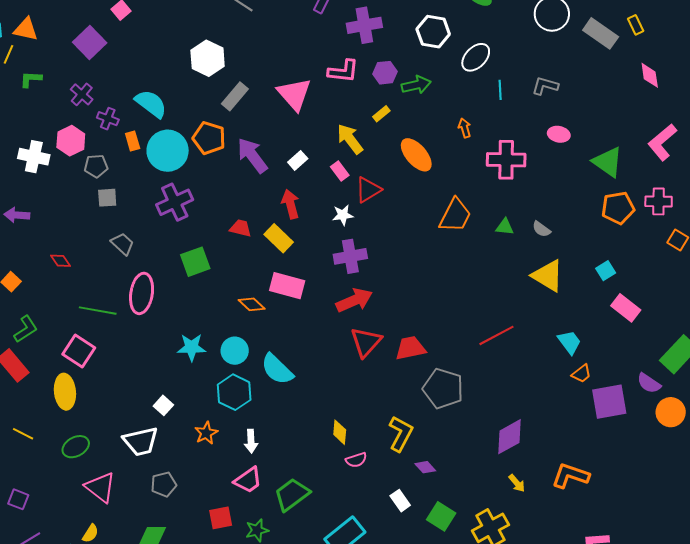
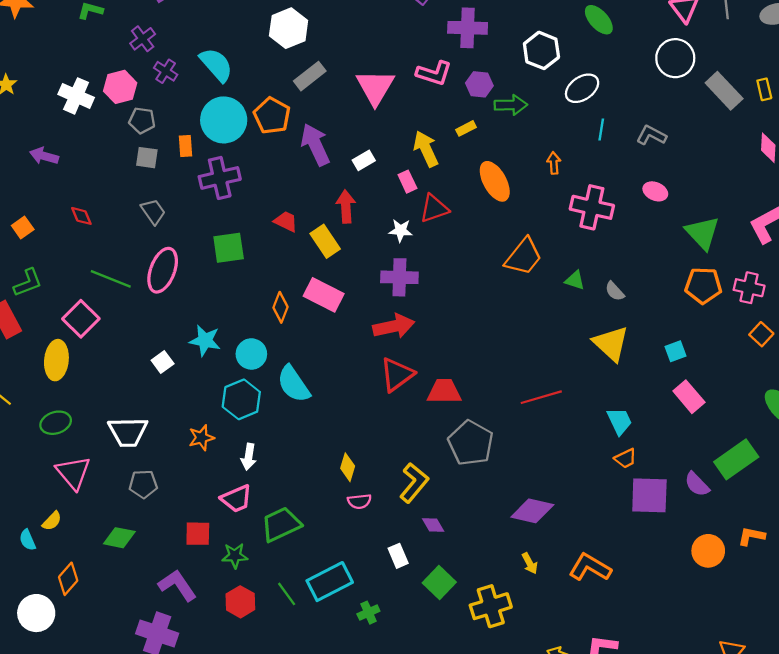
orange rectangle: (133, 141) -> (185, 146), moved
orange diamond: (252, 304) -> (281, 307), turned 56
white square: (163, 405) -> (163, 362), moved
orange circle: (671, 412) -> (708, 551), moved
purple diamond: (509, 437) -> (532, 511), turned 30

